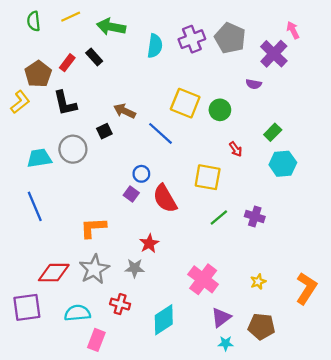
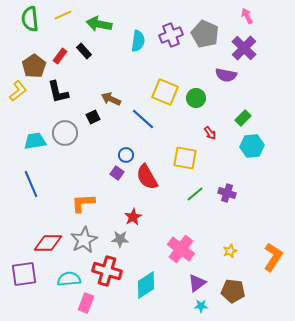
green semicircle: (34, 21) -> (30, 19), size x1.4
pink arrow: (293, 30) -> (247, 16), moved
purple semicircle: (254, 84) -> (226, 75), size x1.5
red cross: (120, 304) -> (107, 271), size x1.6

